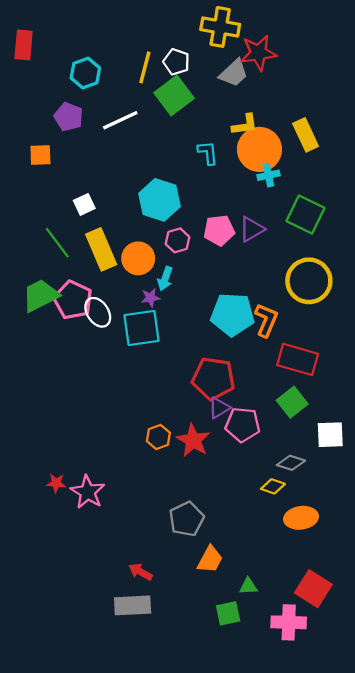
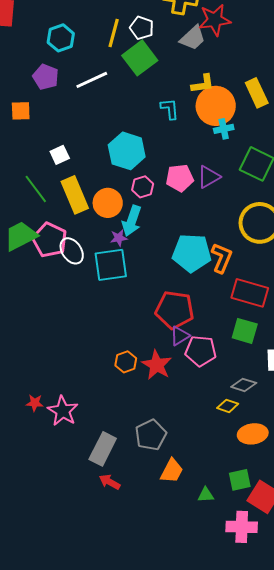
cyan arrow: (165, 279) -> (132, 221), size x1.4
green square: (292, 402) -> (245, 331), turned -36
gray rectangle: (133, 605) -> (103, 449), moved, turned -60
green square: (228, 613) -> (240, 480), moved

